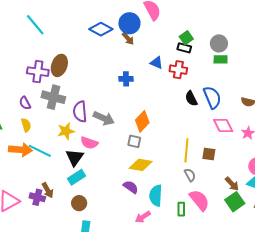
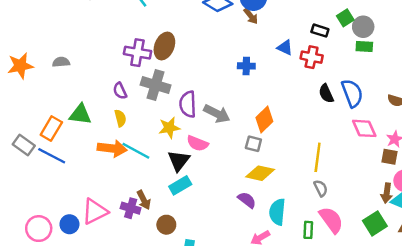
green square: (186, 38) -> (345, 18), moved
brown square: (209, 154) -> (390, 157), moved
brown arrow: (232, 184) -> (387, 193), moved, turned 49
brown circle: (79, 203) -> (166, 225), moved

